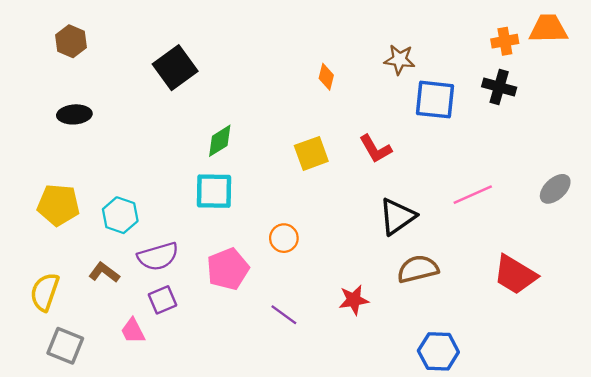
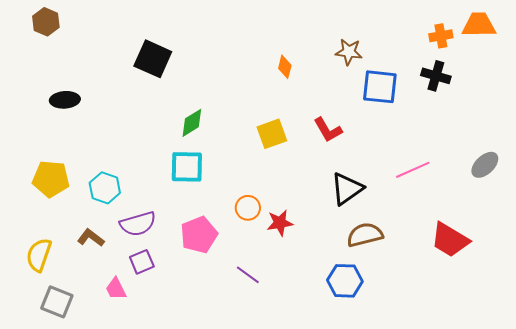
brown hexagon: (71, 41) -> (46, 22), moved
black square: (175, 68) -> (153, 59), turned -30
red star: (354, 300) -> (280, 223), moved
blue hexagon: (438, 351) -> (345, 281), moved

